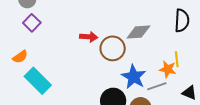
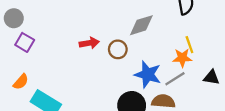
brown circle: (113, 48) -> (118, 49), size x0.7

